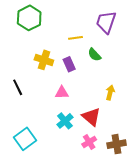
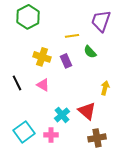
pink triangle: (62, 93) -> (43, 85), moved, turned 32
pink cross: (89, 142) -> (51, 135), moved, turned 32
brown cross: (117, 144) -> (97, 138), moved

